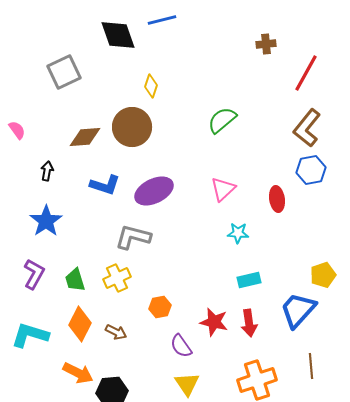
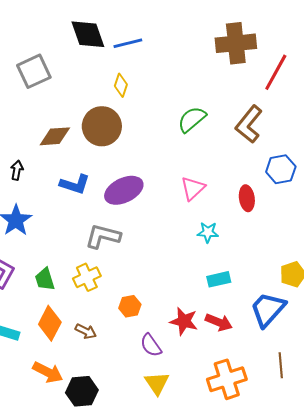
blue line: (162, 20) -> (128, 43), moved
brown cross: (266, 44) -> (236, 43), size x2.0
brown L-shape: (307, 128) -> (249, 124), moved
red arrow: (249, 323) -> (219, 322), turned -60

